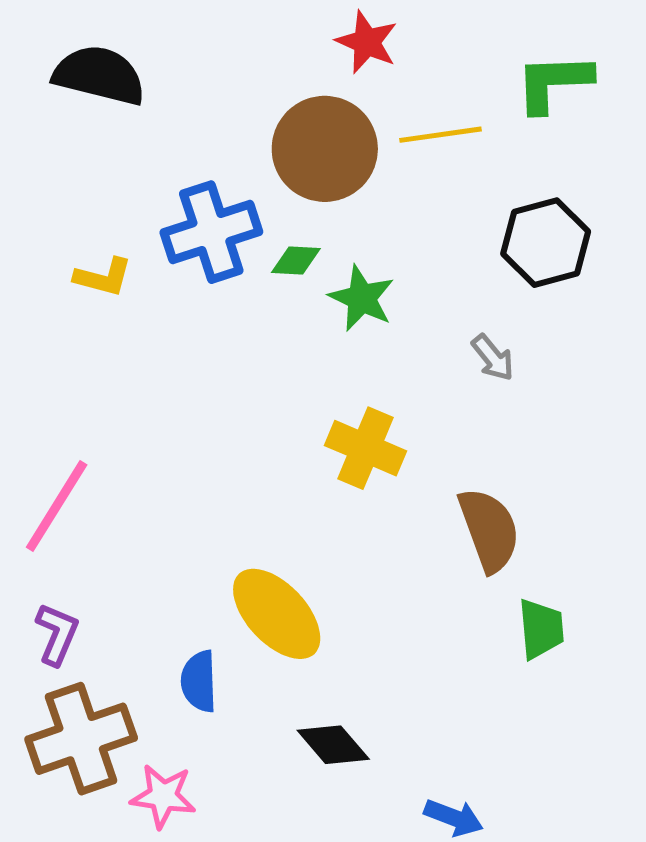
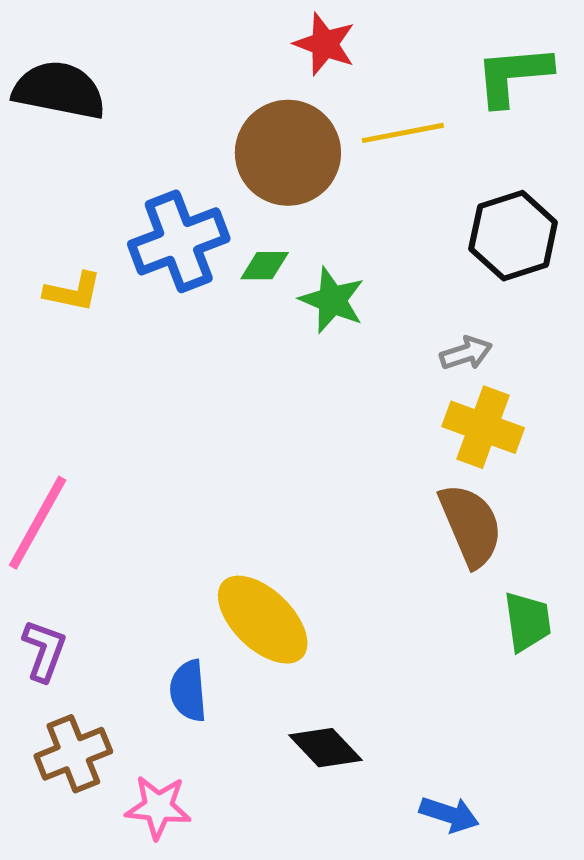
gray arrow: (493, 358) -> (466, 353), turned -66
yellow cross: (366, 448) -> (483, 427), moved
brown cross: (81, 739) -> (73, 754), size x0.7

